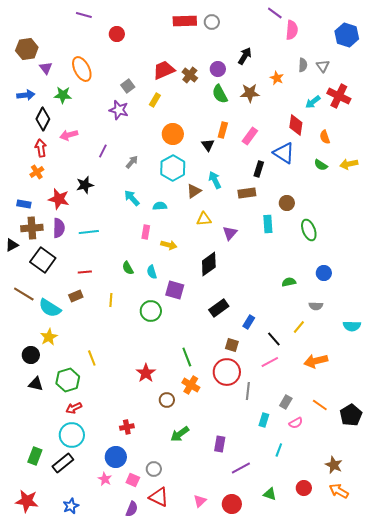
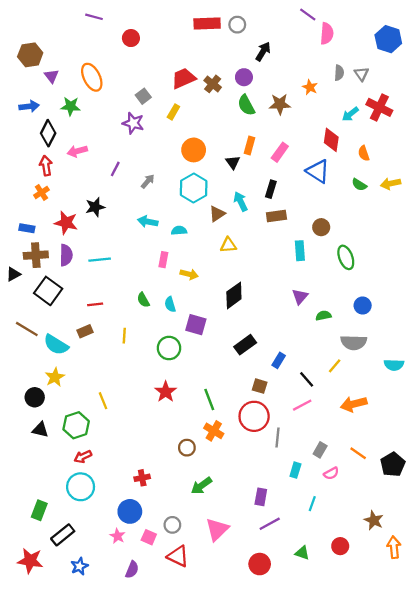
black arrow: (245, 56) -> (263, 51), moved
black rectangle: (259, 169) -> (271, 189), moved
cyan arrow: (132, 198) -> (148, 222), turned -36
purple triangle: (230, 233) -> (300, 297), moved
gray semicircle: (316, 306) -> (354, 342), size x1.6
red star: (146, 373) -> (166, 392), moved
purple rectangle: (220, 444) -> (261, 497), moved
black rectangle: (63, 463) -> (63, 535), moved
orange arrow: (339, 491) -> (394, 547), moved, turned 54
pink triangle: (200, 501) -> (217, 529), moved, size x1.6
purple semicircle: (132, 509) -> (132, 570), moved

